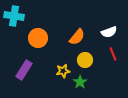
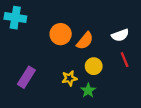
orange circle: (38, 38) -> (61, 34), moved

